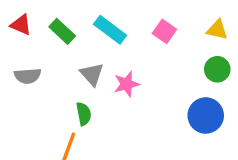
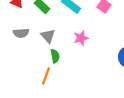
gray triangle: (92, 74) -> (48, 36), moved

